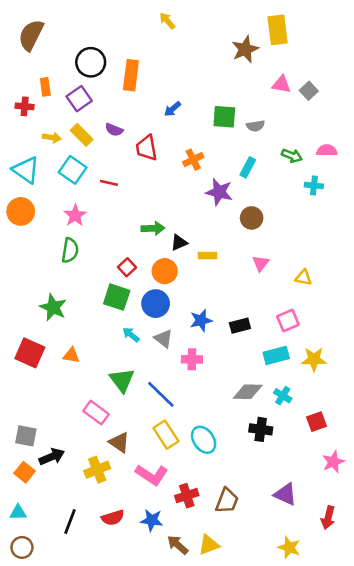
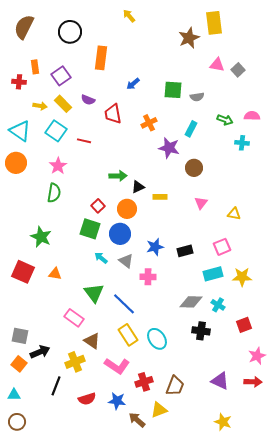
black circle: (91, 62) -> (70, 32), moved
red arrow: (328, 518) -> (253, 382), moved, turned -102
black line: (70, 522) -> (56, 386), moved
yellow triangle: (209, 545) -> (159, 410), moved

